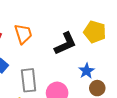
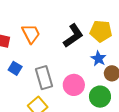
yellow pentagon: (95, 32) -> (101, 31), moved

